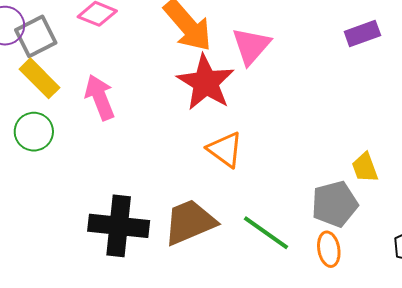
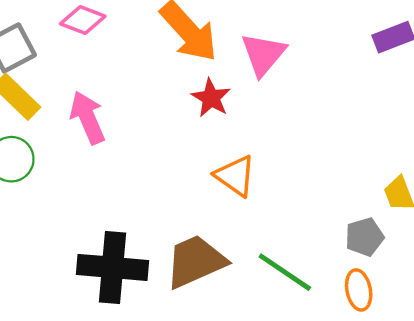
red star: (206, 83) -> (211, 98), size x0.6
gray pentagon: (335, 204) -> (364, 237), size x0.7

